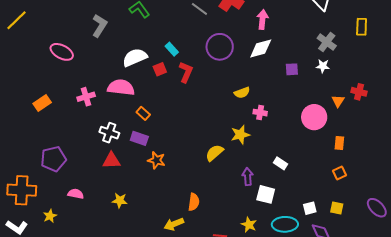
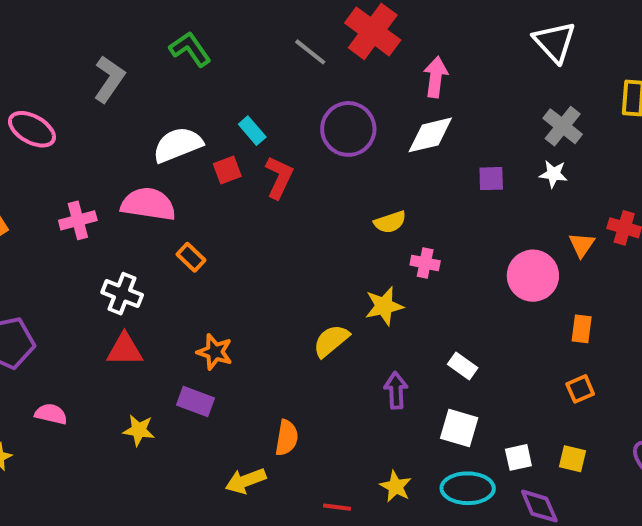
purple rectangle: (139, 138) -> (195, 402), moved
white square: (266, 194) -> (459, 428), moved

